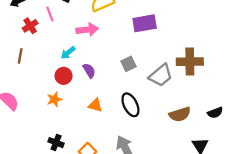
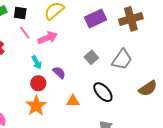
pink line: (50, 14) -> (25, 33), moved
cyan arrow: (68, 53) -> (37, 62), turned -64
brown cross: (190, 62) -> (131, 19), moved
orange star: (54, 99) -> (36, 106), size x1.5

